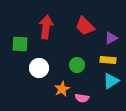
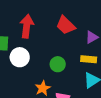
white circle: (39, 68) -> (20, 57), moved

